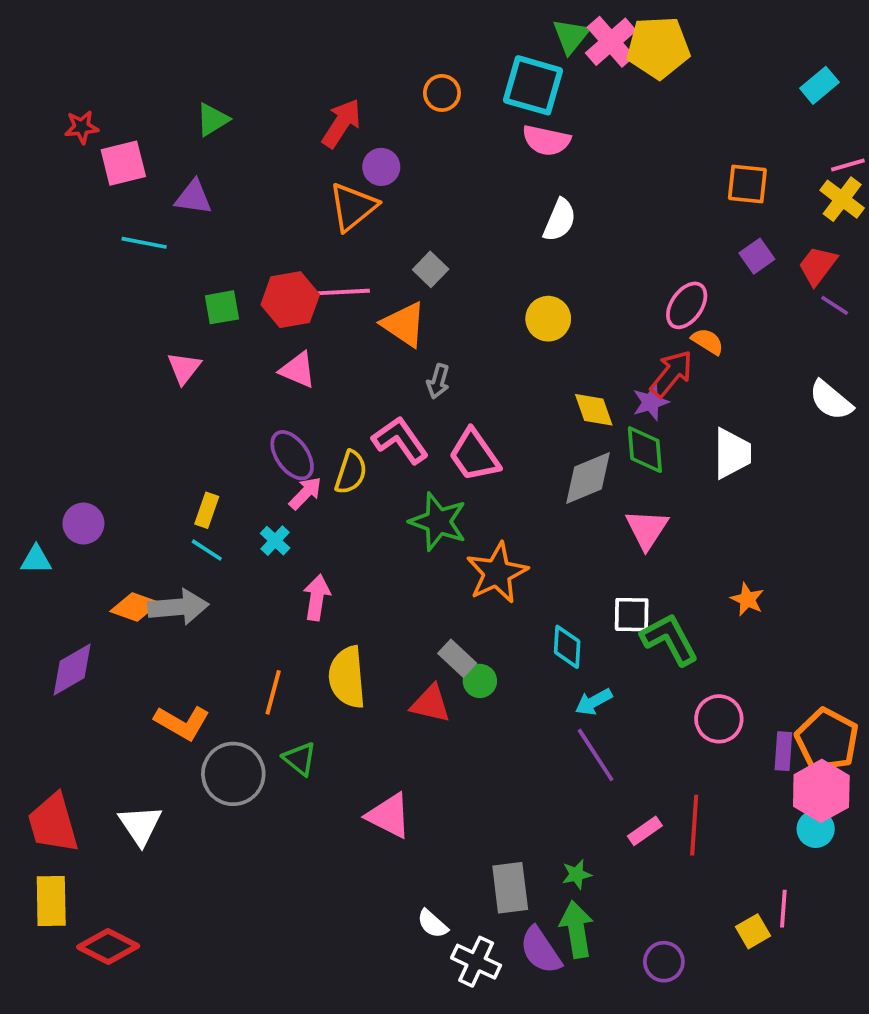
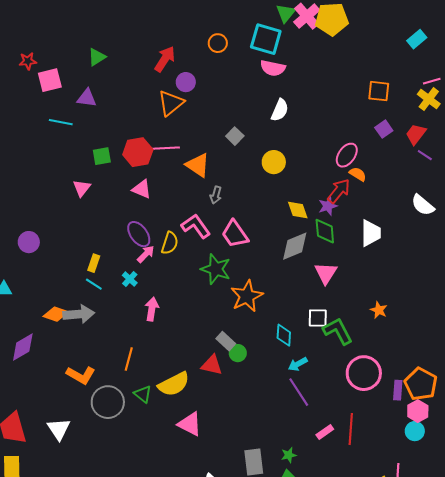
gray square: (431, 269) -> (235, 136), moved
purple circle: (83, 524) -> (29, 242), moved
yellow semicircle: (347, 677) -> (174, 384), moved, turned -112
pink circle: (719, 719) -> (364, 373), size x1.4
pink hexagon: (821, 791) -> (418, 411), size x0.7

